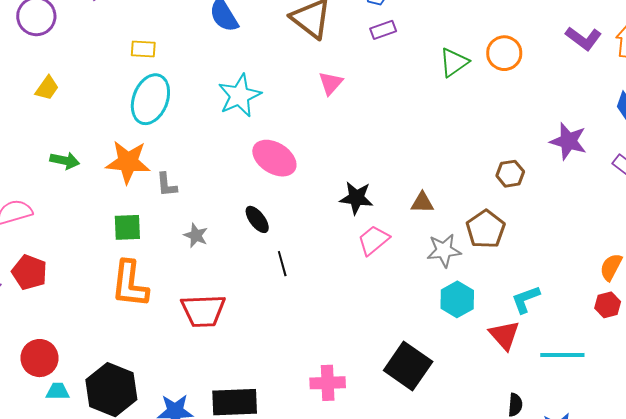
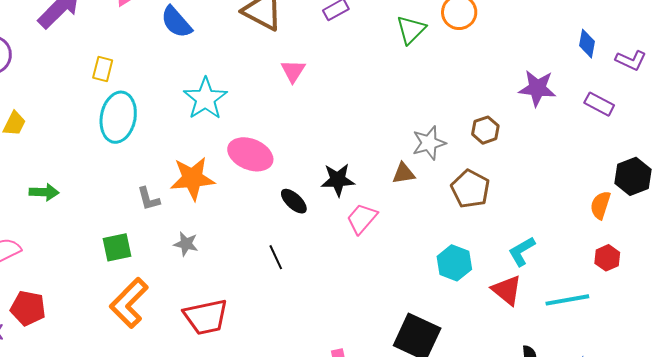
yellow rectangle: (143, 49) -> (103, 69), turned -70
orange star: (128, 162) -> (192, 178), moved
black ellipse: (257, 219) -> (294, 201), moved
gray star: (444, 250) -> (429, 143), moved
orange L-shape: (130, 284) -> (129, 303), turned 48
red hexagon: (608, 305) -> (607, 258), moved

